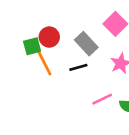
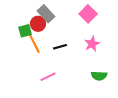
gray rectangle: (86, 44) -> (46, 14), moved
pink line: (102, 99) -> (48, 77), moved

